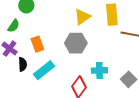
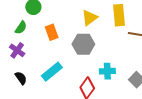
orange rectangle: (37, 44) -> (52, 32), moved
black semicircle: (23, 64) -> (21, 78), moved, turned -32

